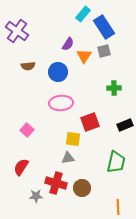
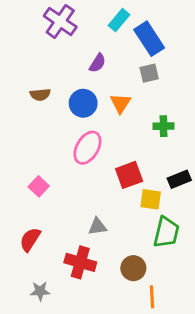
purple cross: (17, 31) -> (60, 21), moved
orange triangle: (84, 56) -> (120, 103), moved
pink ellipse: (61, 103) -> (87, 148), turned -55
yellow square: (73, 139) -> (151, 199), moved
brown circle: (82, 188) -> (133, 268), moved
gray star: (36, 196) -> (40, 291), moved
orange line: (118, 207) -> (152, 297), moved

